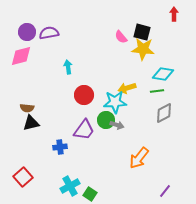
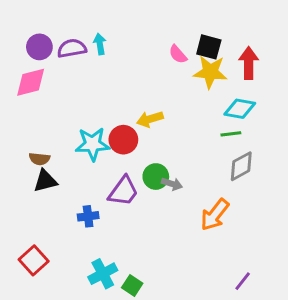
red arrow: (174, 14) -> (249, 63), moved, size x1.5
cyan arrow: (68, 67) -> (100, 44), moved
yellow arrow: (127, 88) -> (150, 119), moved
cyan star: (115, 102) -> (92, 144), moved
orange arrow: (139, 158) -> (215, 215), moved

